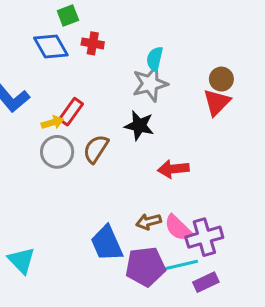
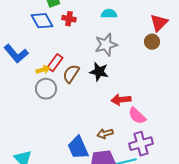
cyan semicircle: (155, 59) -> (109, 14), moved, turned 77
red triangle: (217, 102) -> (159, 23), moved
brown semicircle: (96, 149) -> (71, 74), moved
pink semicircle: (178, 228) -> (137, 116), moved

